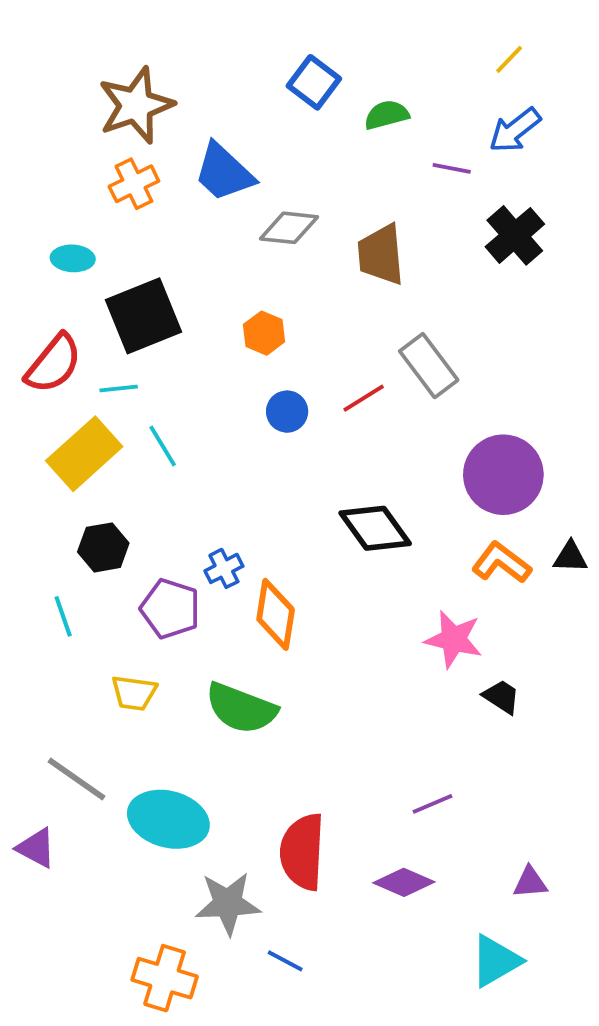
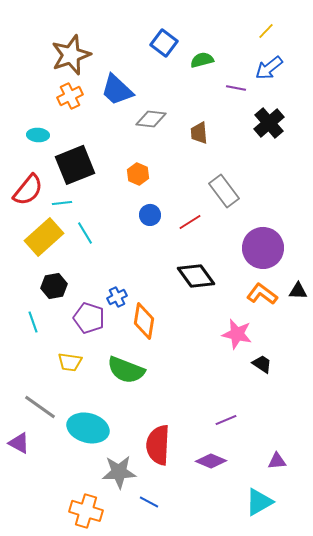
brown trapezoid: (381, 255) -> (199, 133), size x0.7
red line: (364, 398) -> (190, 222), moved

